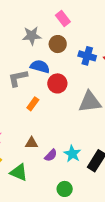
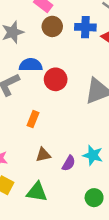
brown circle: (58, 44) -> (52, 26), moved
blue cross: (87, 56) -> (85, 27), moved
orange rectangle: (33, 104) -> (33, 119), moved

